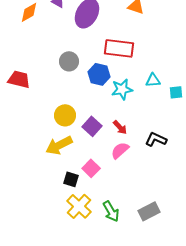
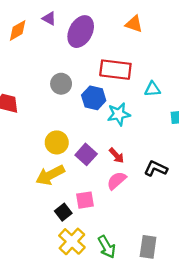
cyan triangle: (153, 80) -> (152, 89), moved
pink square: (91, 168) -> (85, 200), turned 36
black square: (71, 179) -> (63, 212), turned 35
gray rectangle: (149, 211) -> (148, 247), turned -55

